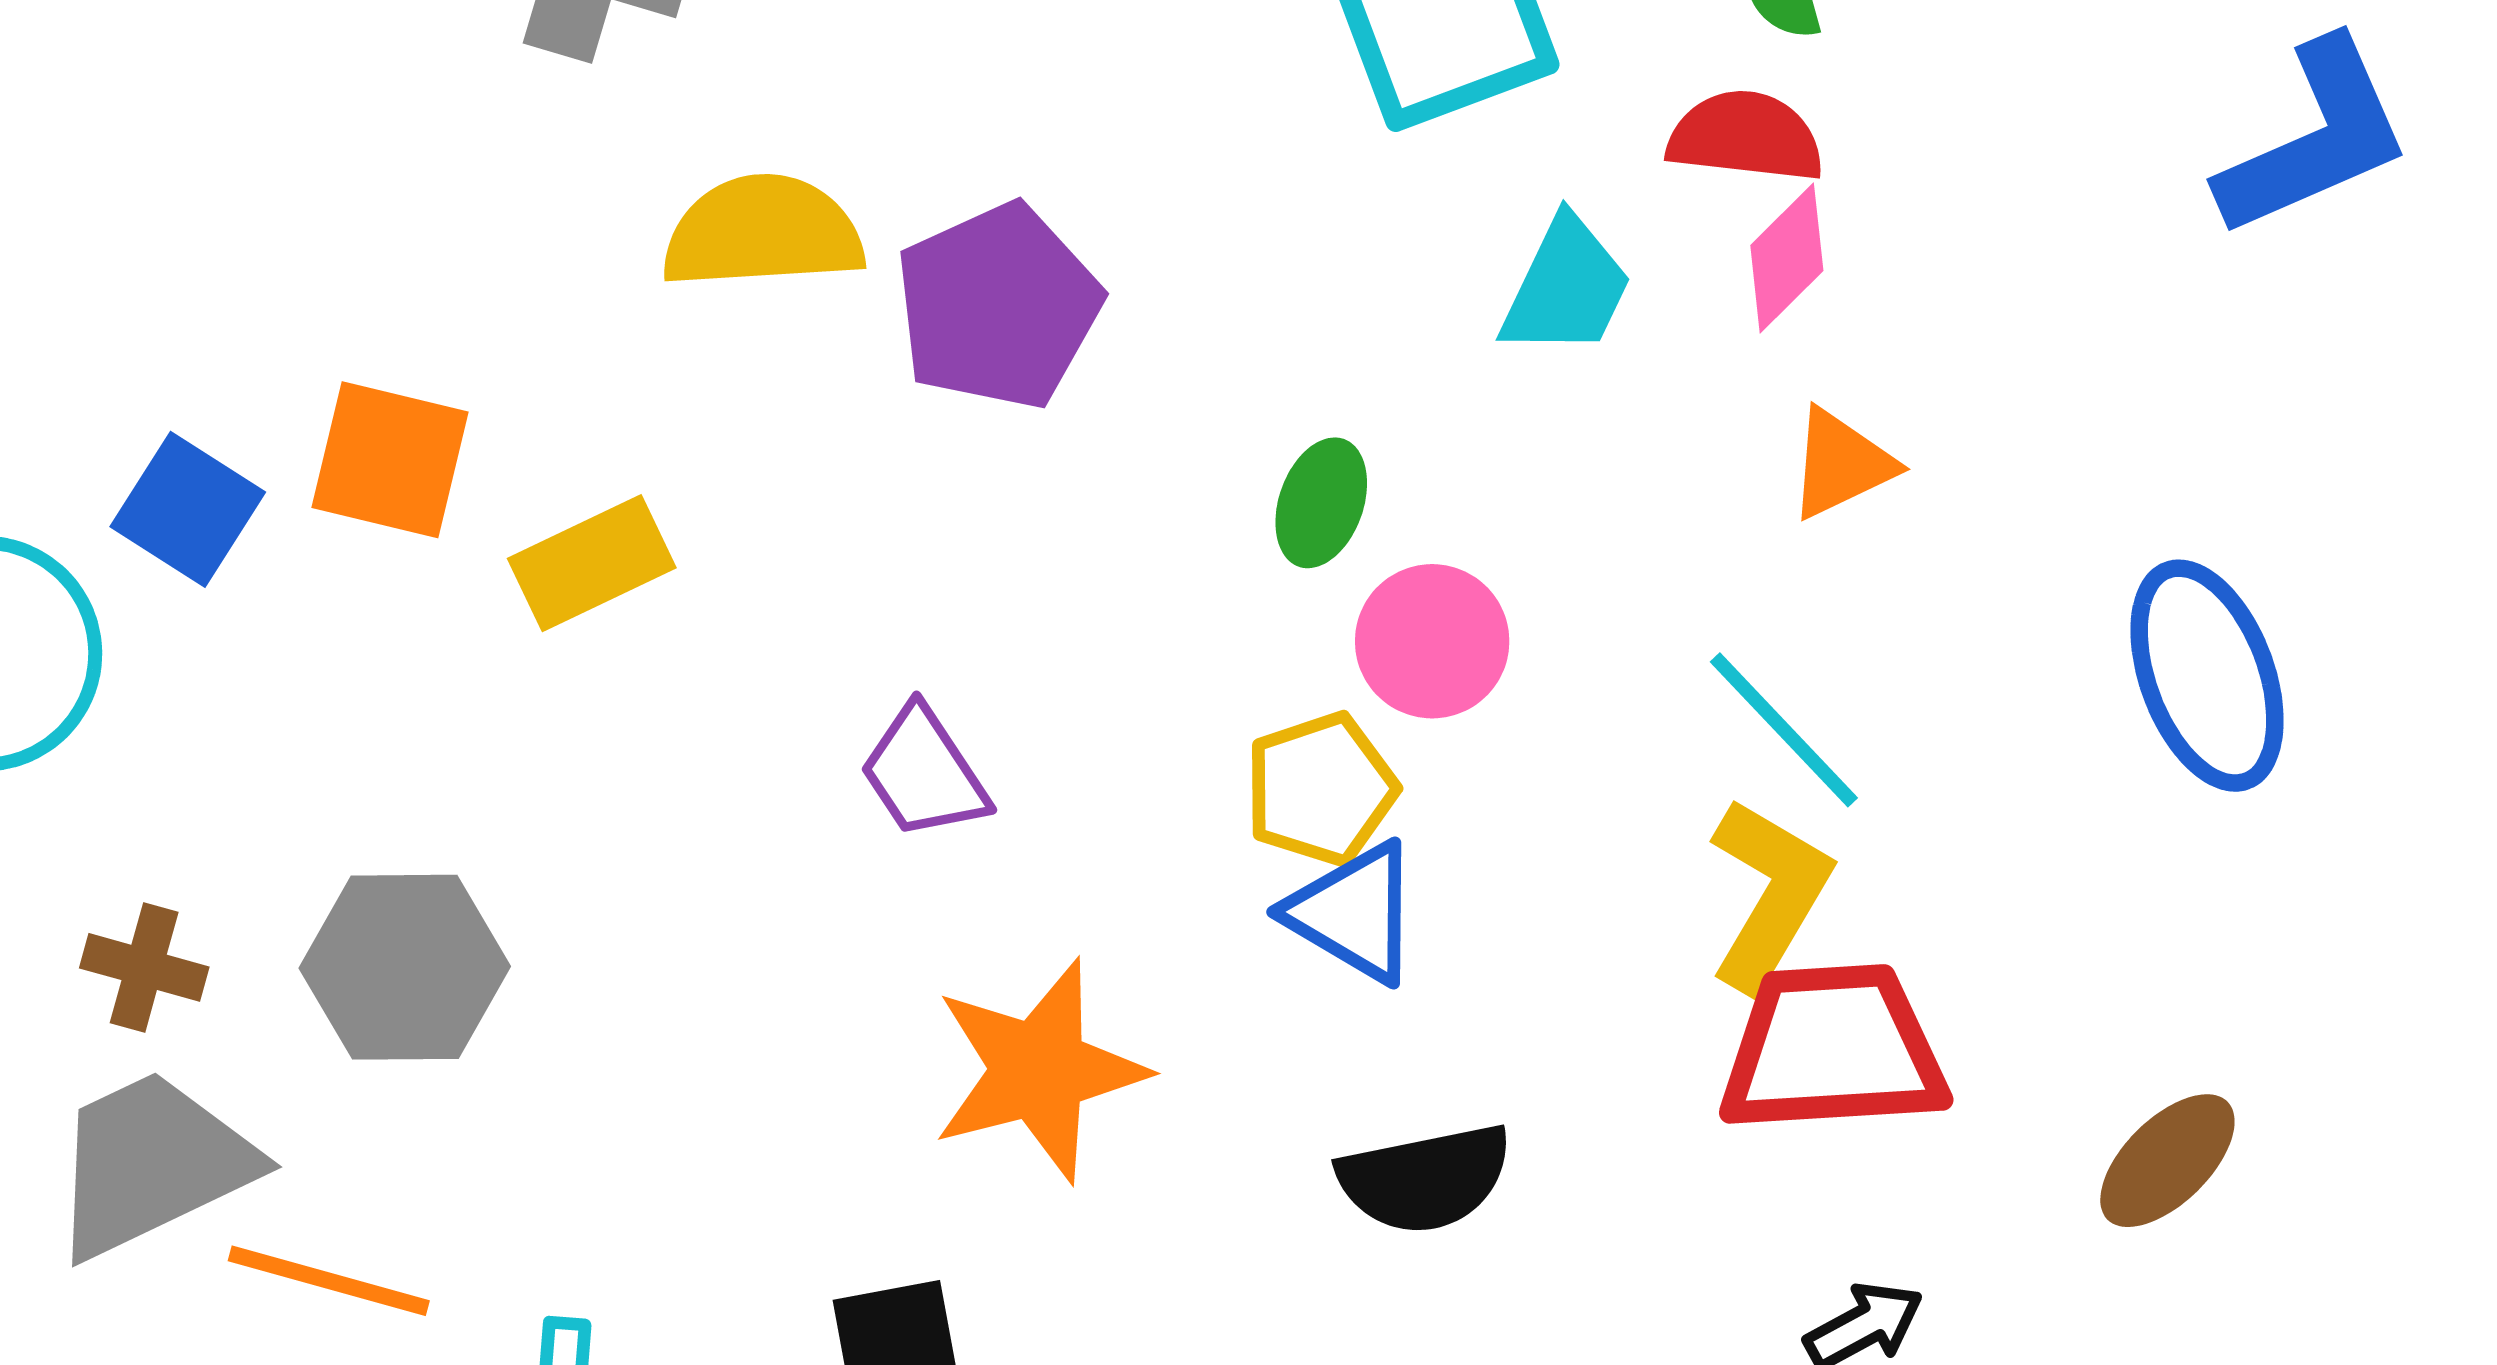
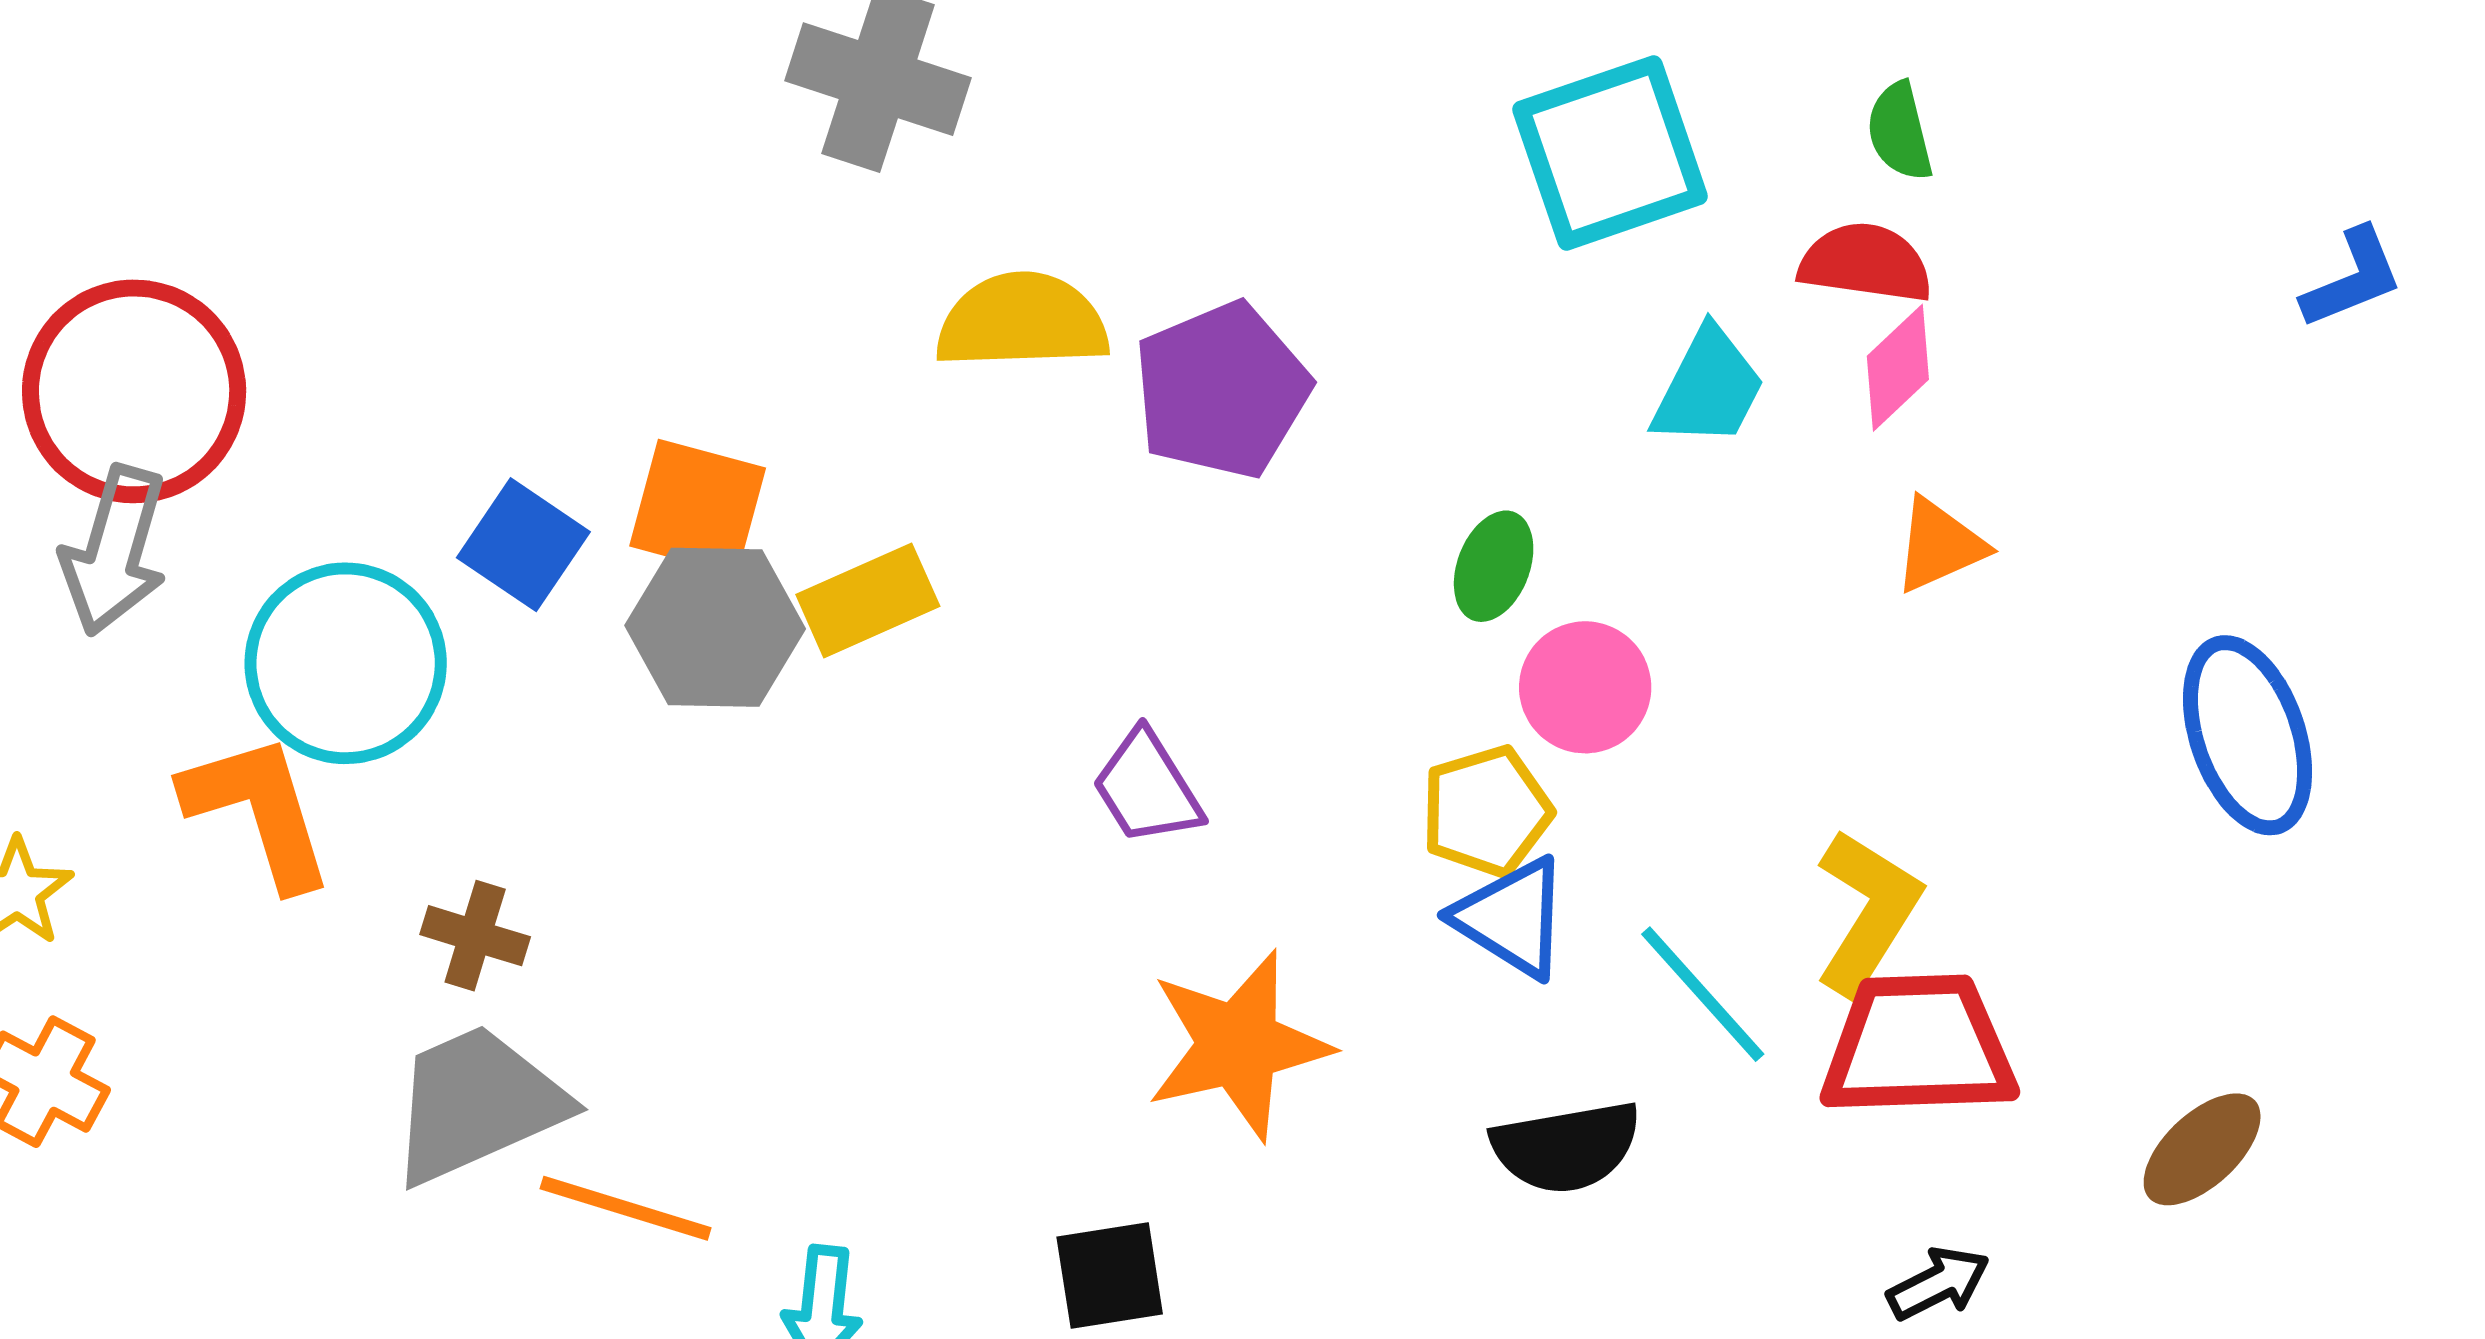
blue L-shape: (2315, 139) -> (2352, 278), size x0.6
cyan line: (1784, 730) -> (1703, 994), moved
gray hexagon: (405, 967) -> (715, 627), moved

